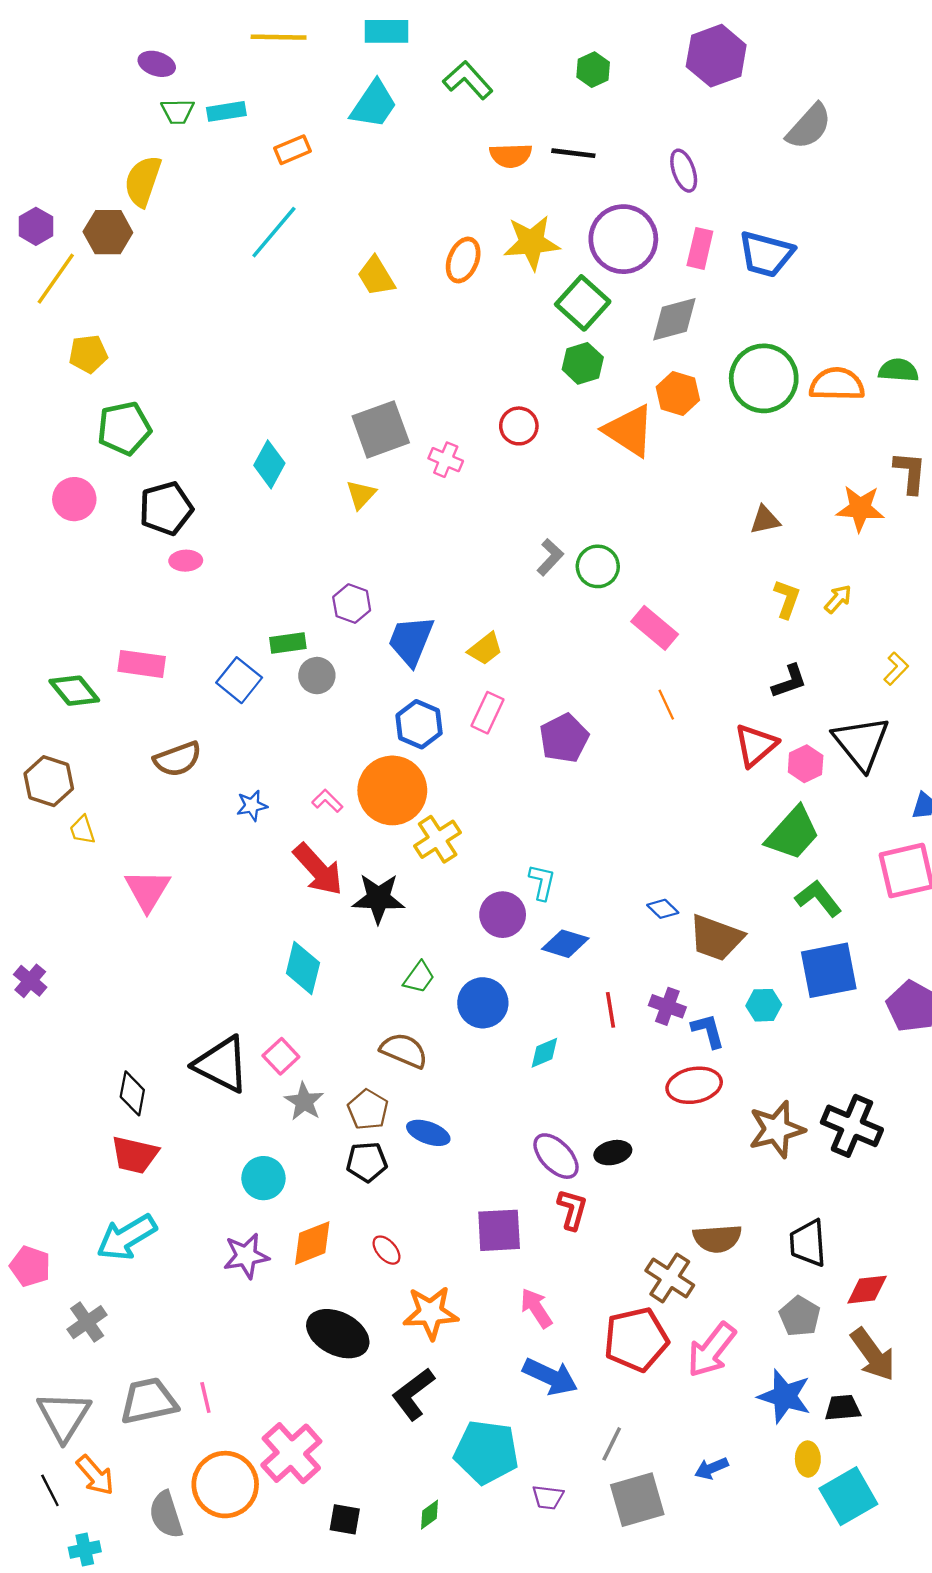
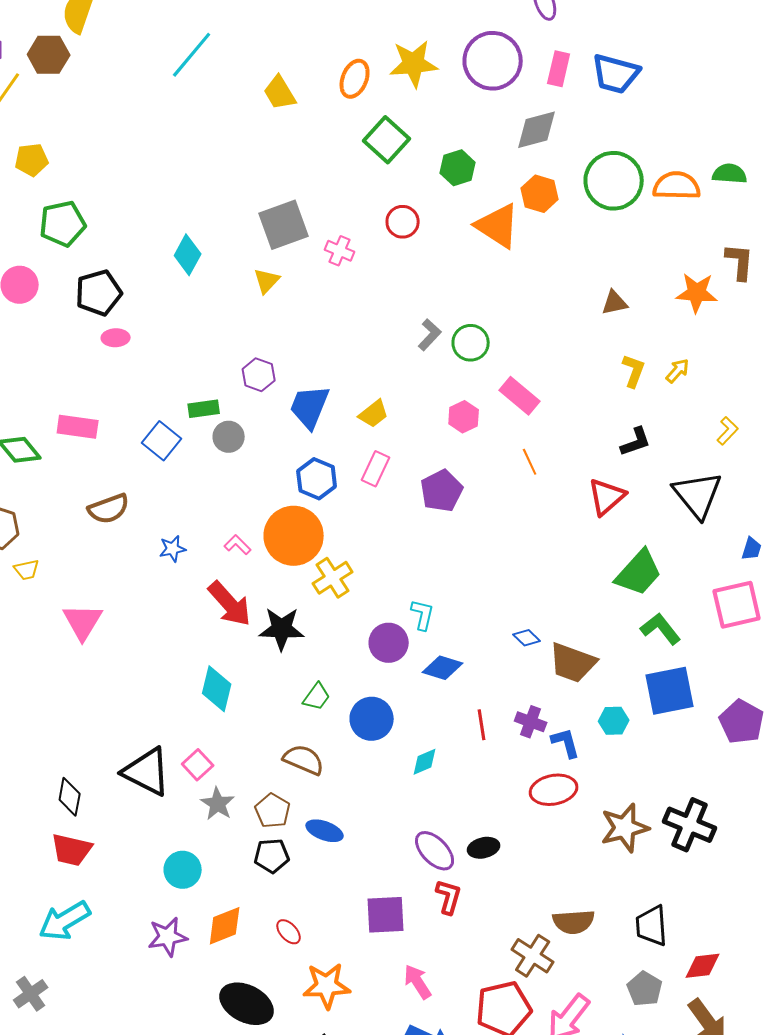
green square: (583, 303) -> (387, 140), moved
pink hexagon: (806, 764) -> (464, 417), moved
yellow trapezoid: (82, 830) -> (27, 570), turned -84

